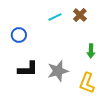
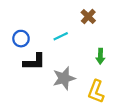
cyan line: (55, 17) -> (61, 36), moved
black L-shape: (28, 69) -> (34, 62), moved

